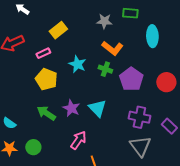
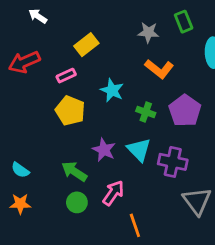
green rectangle: (130, 13) -> (184, 22), turned 63
green cross: (105, 69) -> (146, 112), moved
green arrow: (46, 113) -> (74, 171), moved
purple cross: (139, 117) -> (173, 162), moved
green circle: (33, 147) -> (77, 202), moved

